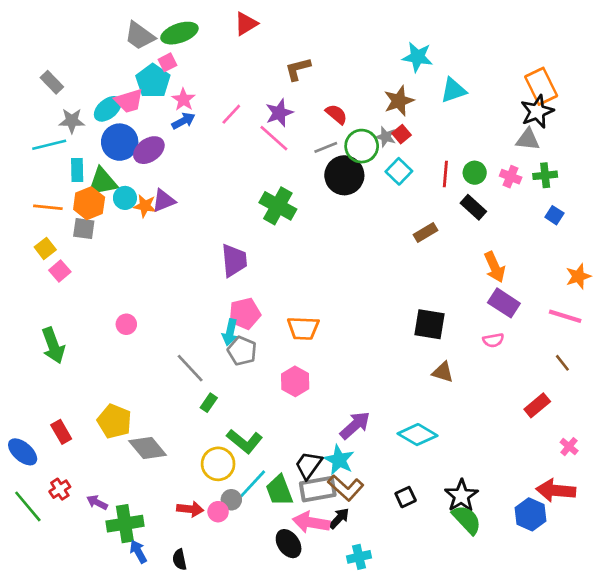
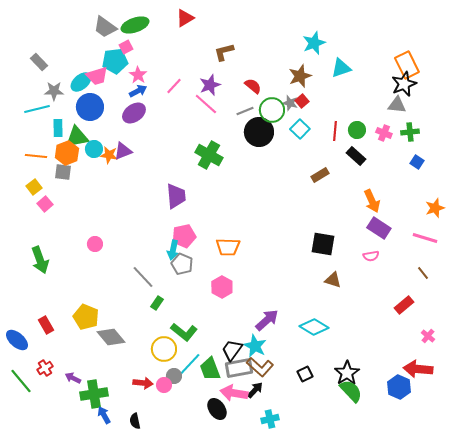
cyan star: (417, 57) -> (314, 43), turned -30
cyan pentagon: (153, 81) -> (115, 61), turned 30
purple ellipse: (149, 150) -> (134, 113), moved

